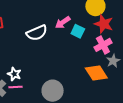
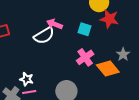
pink arrow: (63, 22) -> (55, 24), moved, turned 63
pink cross: (103, 45) -> (85, 57), moved

